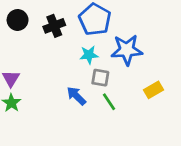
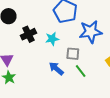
black cross: (54, 26) -> (28, 34), moved
cyan star: (89, 55) -> (52, 39), moved

